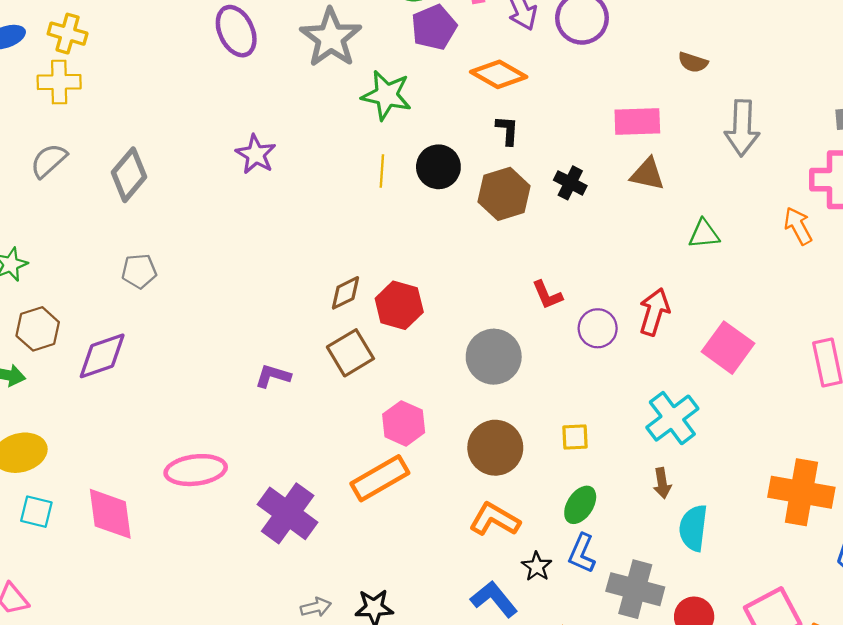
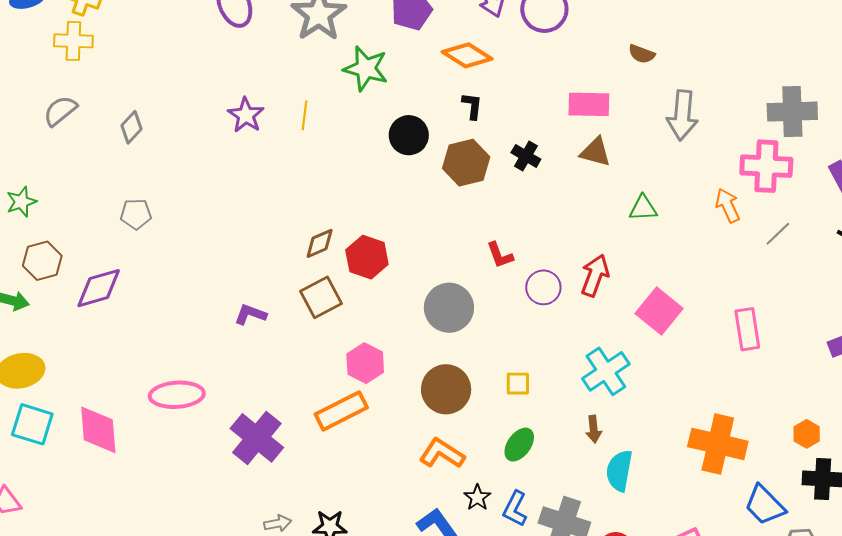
yellow line: (382, 171) -> (305, 115), moved
gray diamond: (129, 175) -> (132, 127), size x0.7
cyan square: (36, 512) -> (32, 424), size x1.4
blue L-shape: (582, 553) -> (515, 509), moved

